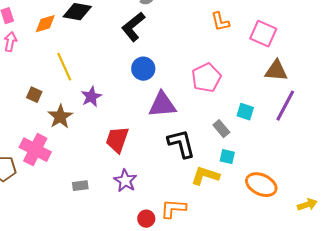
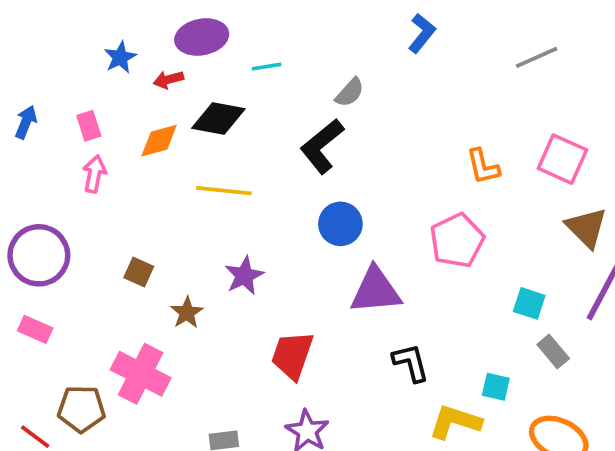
orange L-shape: (220, 22) -> (483, 167), moved
yellow line: (64, 67) -> (224, 191), moved, turned -60
brown triangle: (276, 71) -> (587, 228), turned 40
brown star: (60, 117) -> (187, 313), size x0.7
gray rectangle: (221, 129) -> (553, 352), moved
black L-shape: (181, 144) -> (411, 363), size x0.7

